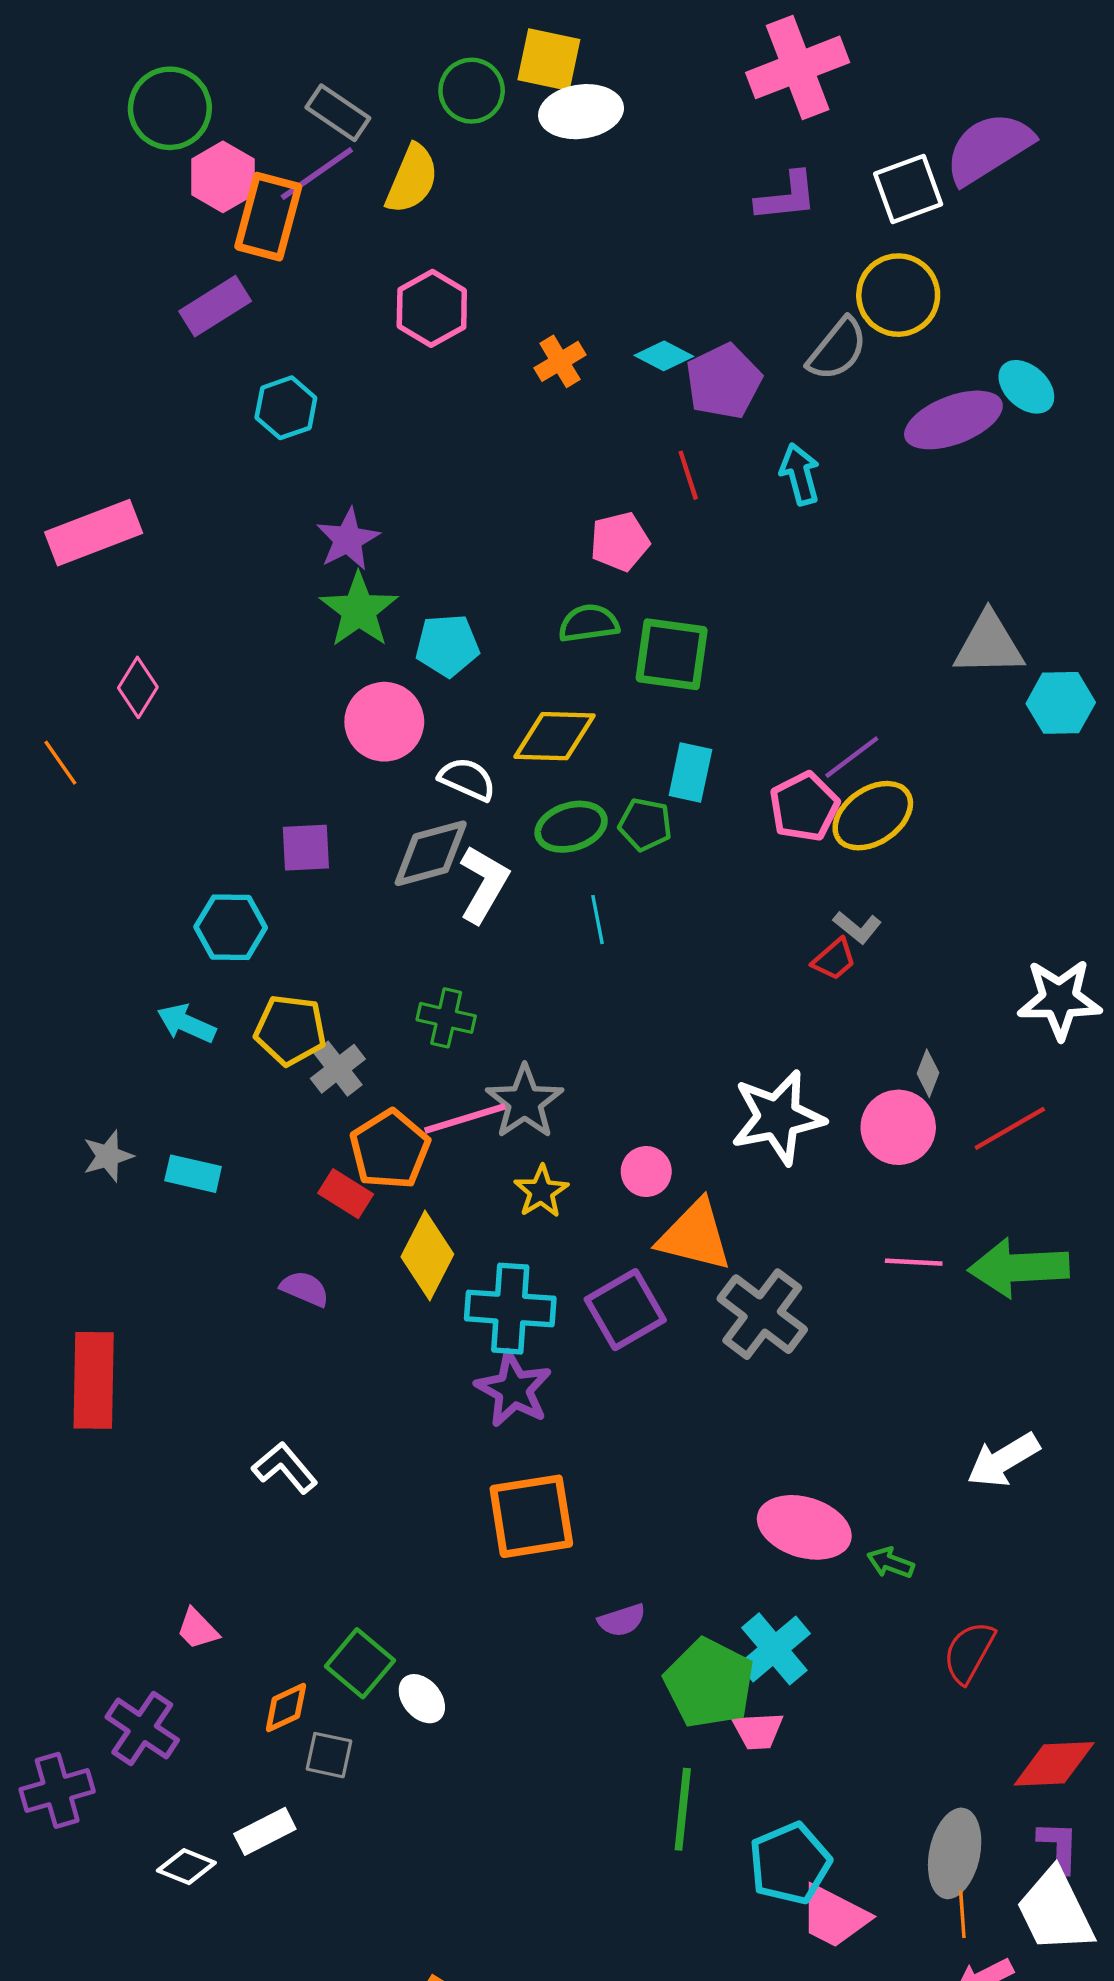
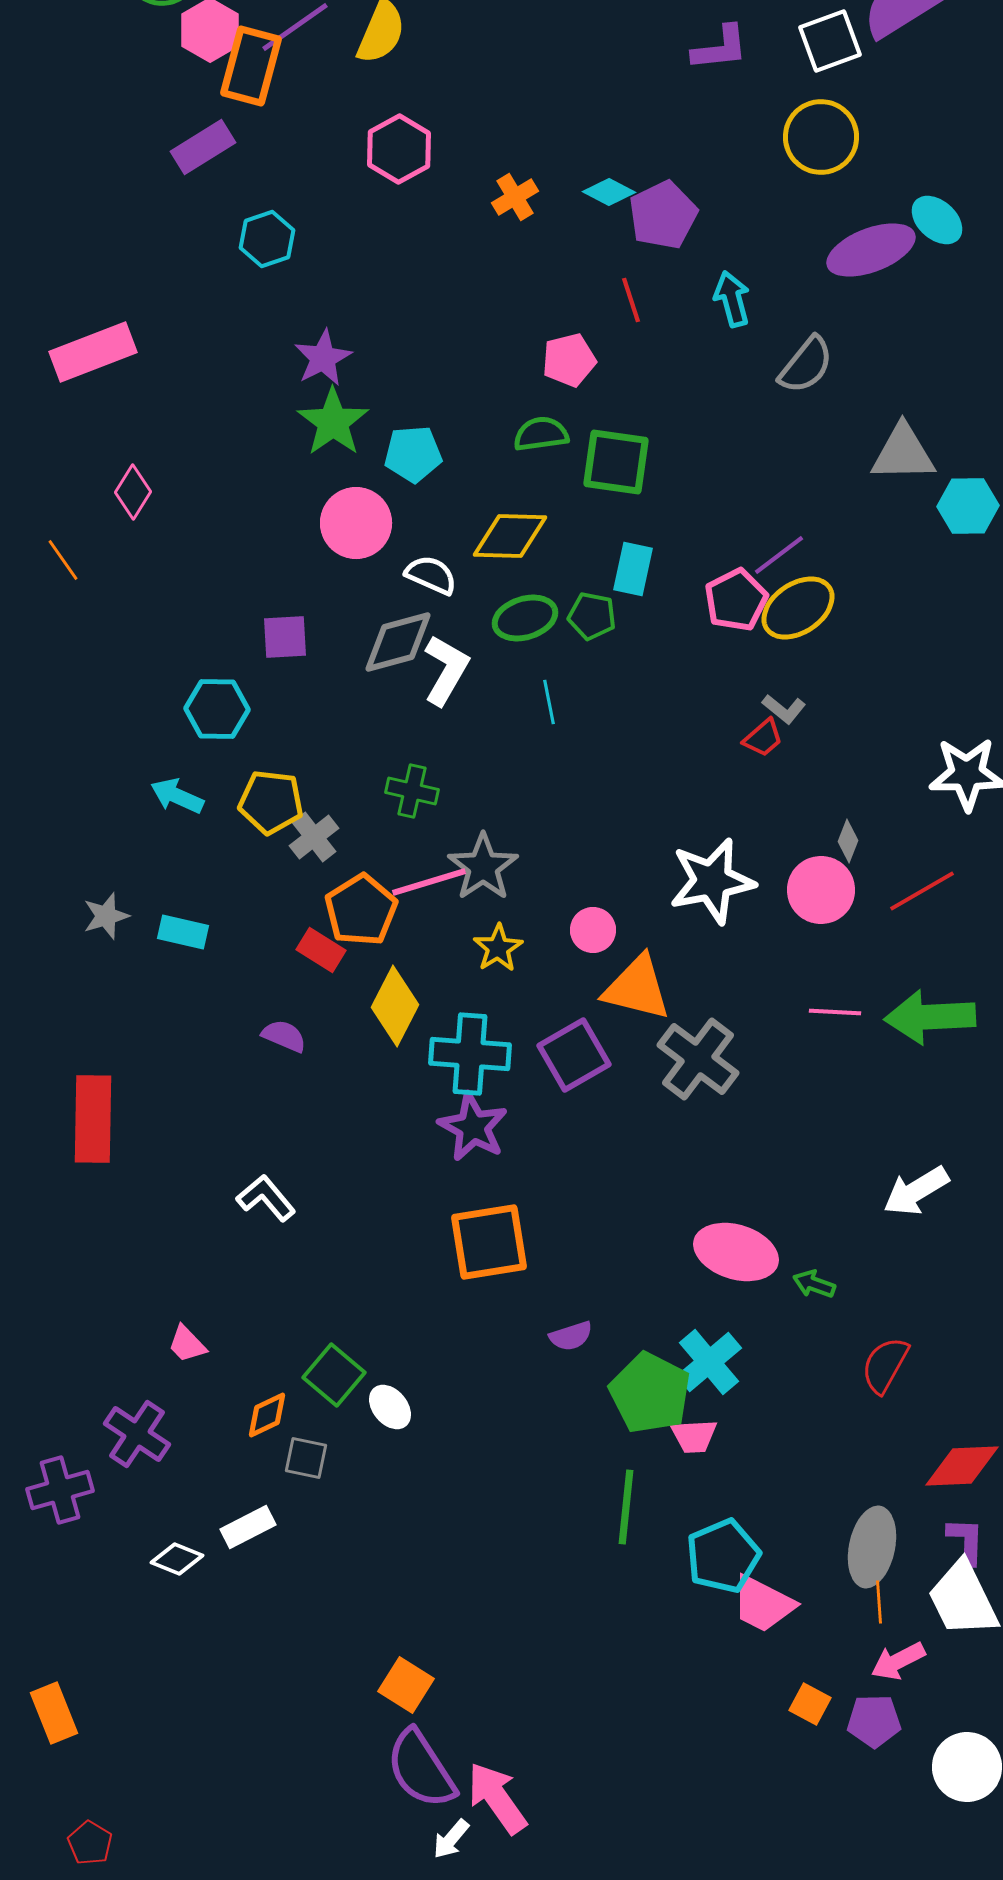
gray semicircle: (837, 349) -> (806, 365), moved

